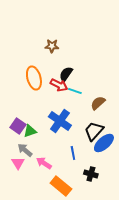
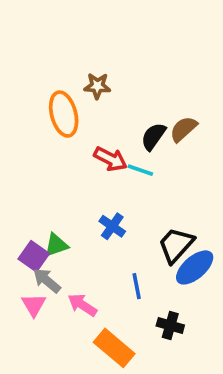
black semicircle: (66, 74) -> (153, 136), moved
orange ellipse: (34, 78) -> (64, 114), moved
brown semicircle: (98, 103) -> (183, 129), moved
blue cross: (60, 121) -> (112, 226), size x0.6
purple square: (18, 126) -> (34, 256), moved

